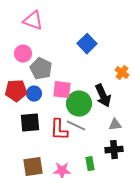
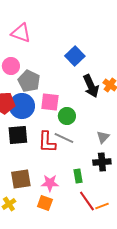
blue circle: (34, 94) -> (22, 106), size x1.6
black arrow: (103, 96) -> (91, 86), moved
green circle: (79, 104) -> (67, 116), size x0.7
gray triangle: (115, 125) -> (103, 137), turned -40

